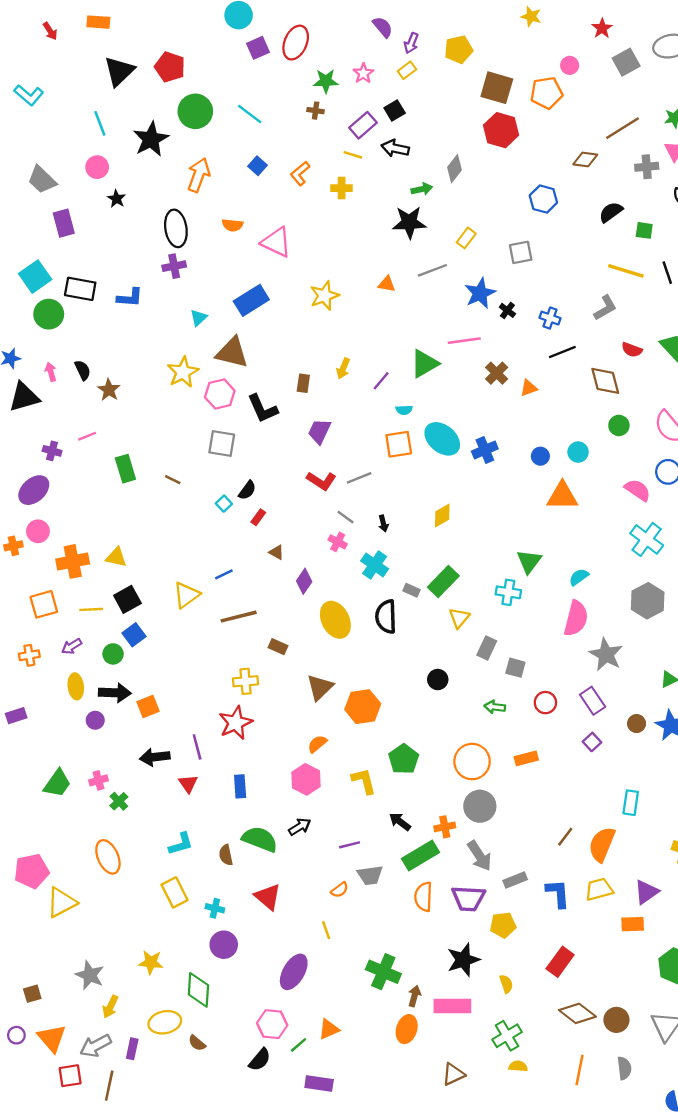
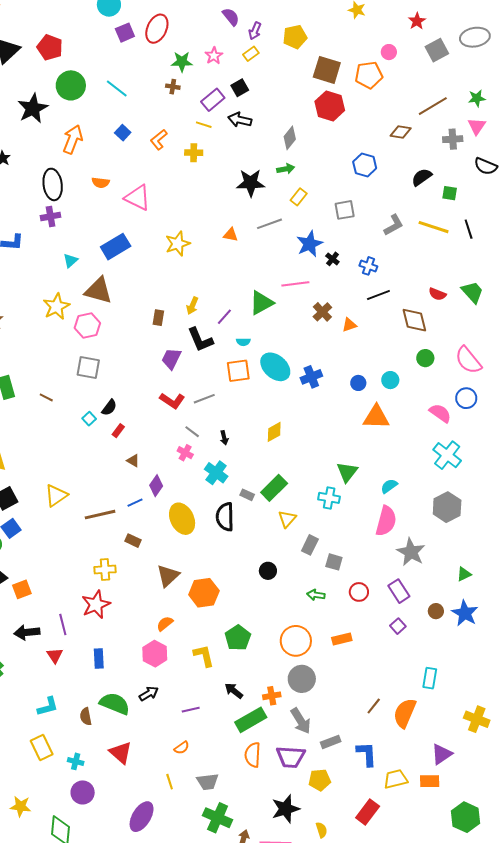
green arrow: (422, 189) -> (286, 169), moved
gray L-shape: (605, 308) -> (394, 225), moved
black L-shape: (262, 409) -> (200, 340), moved
blue line: (224, 574) -> (135, 503), moved
gray trapezoid: (370, 875) -> (208, 782), moved
yellow trapezoid: (599, 889) -> (396, 779), moved

